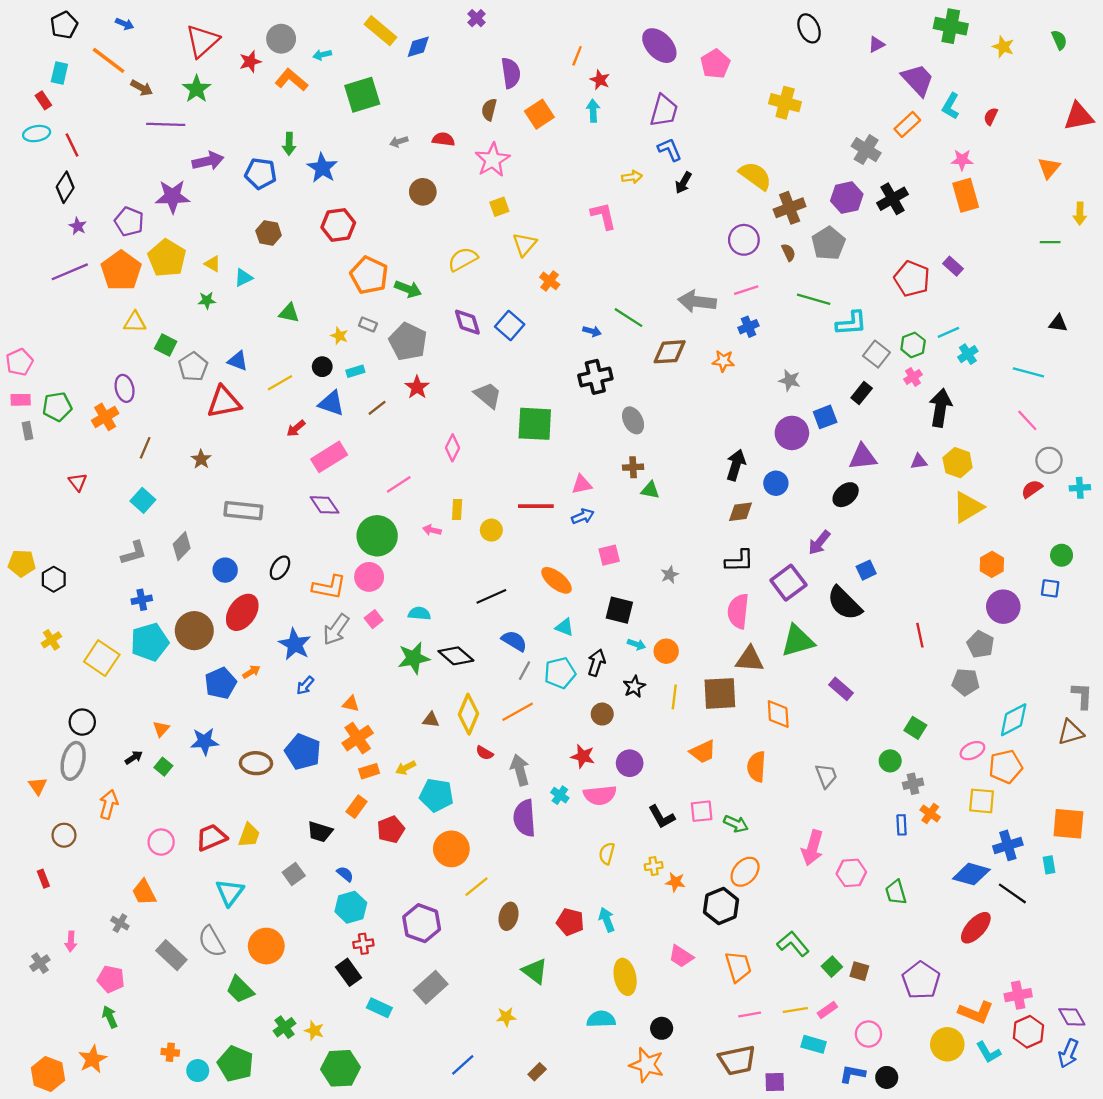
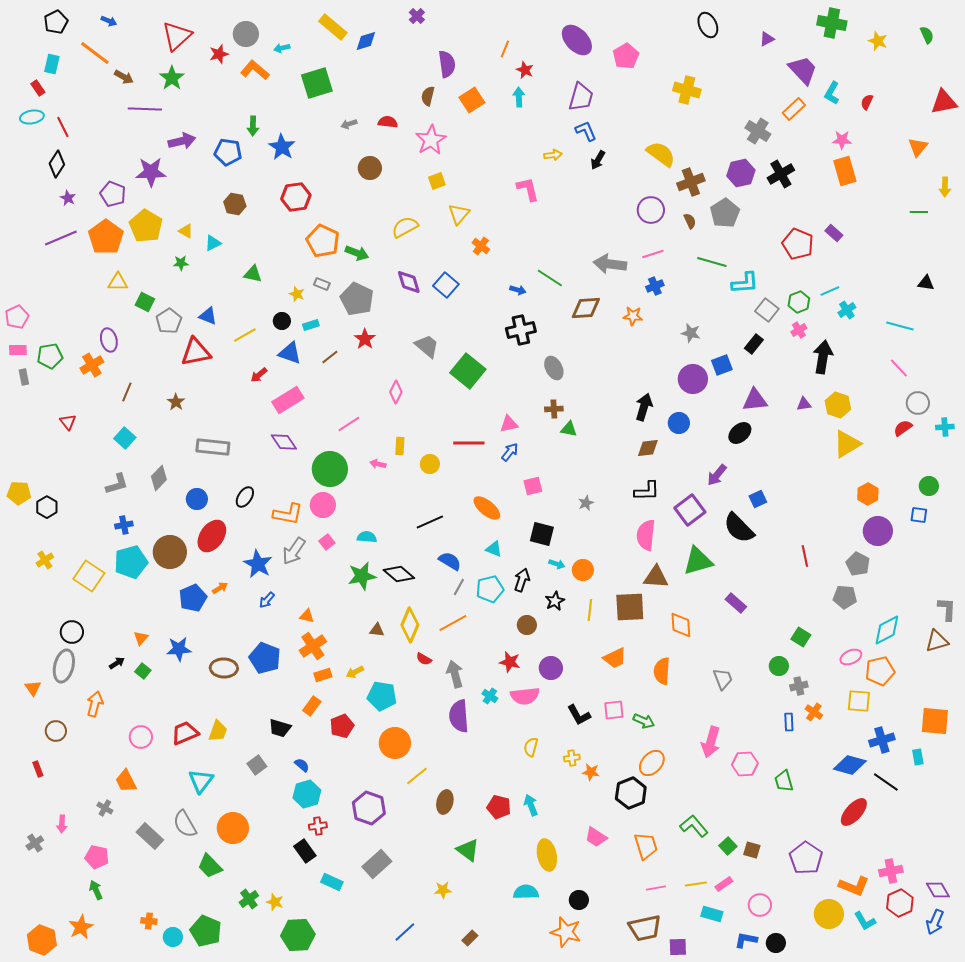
green square: (535, 424) -> (468, 371), turned 36
blue arrow: (583, 516) -> (510, 452), turned -30

